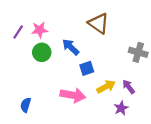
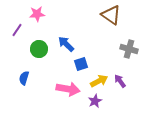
brown triangle: (99, 23) -> (111, 15), moved
pink star: (40, 30) -> (37, 14), moved
blue semicircle: (26, 105) -> (24, 78), moved
purple star: (121, 108) -> (95, 101), moved

